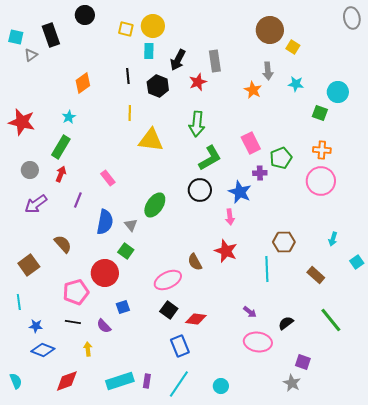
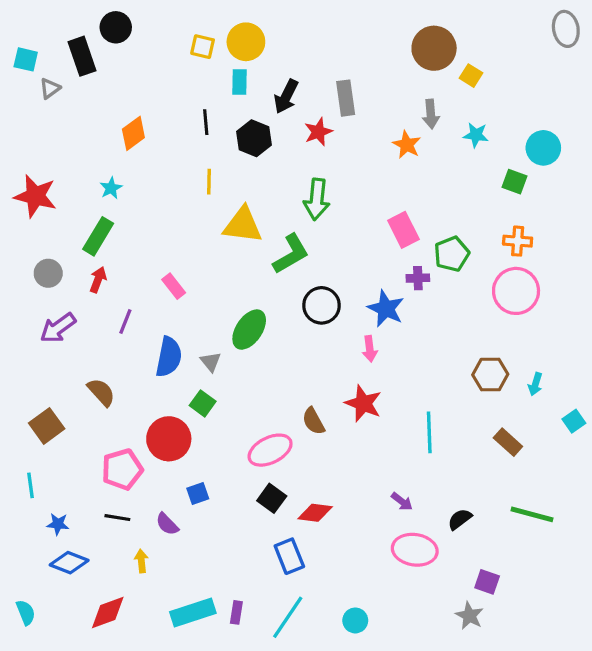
black circle: (85, 15) -> (116, 27), moved
green L-shape: (210, 158) -> (291, 254), moved
brown hexagon: (284, 242) -> (490, 375), moved
green line: (331, 320) -> (532, 514), turned -36

